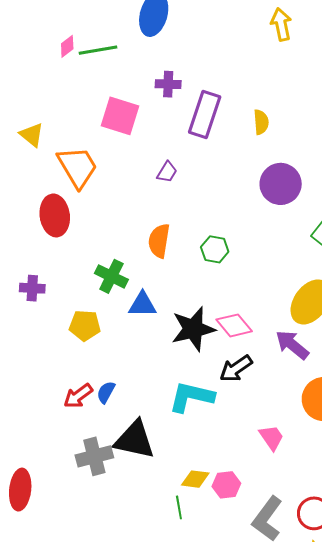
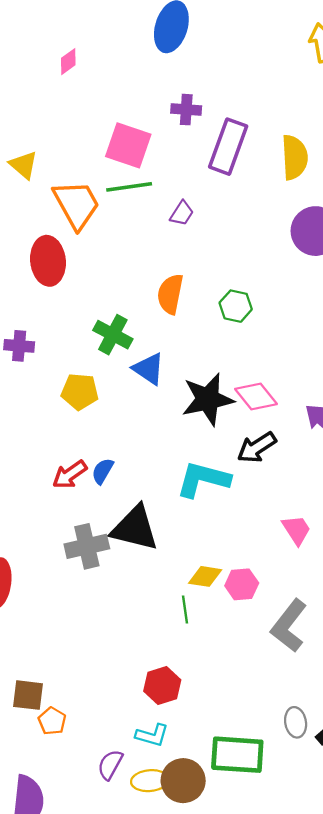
green line: (98, 50) -> (129, 187), moved
yellow semicircle: (261, 122) -> (295, 157), size x1.5
blue triangle: (142, 305) -> (149, 369), turned 32

